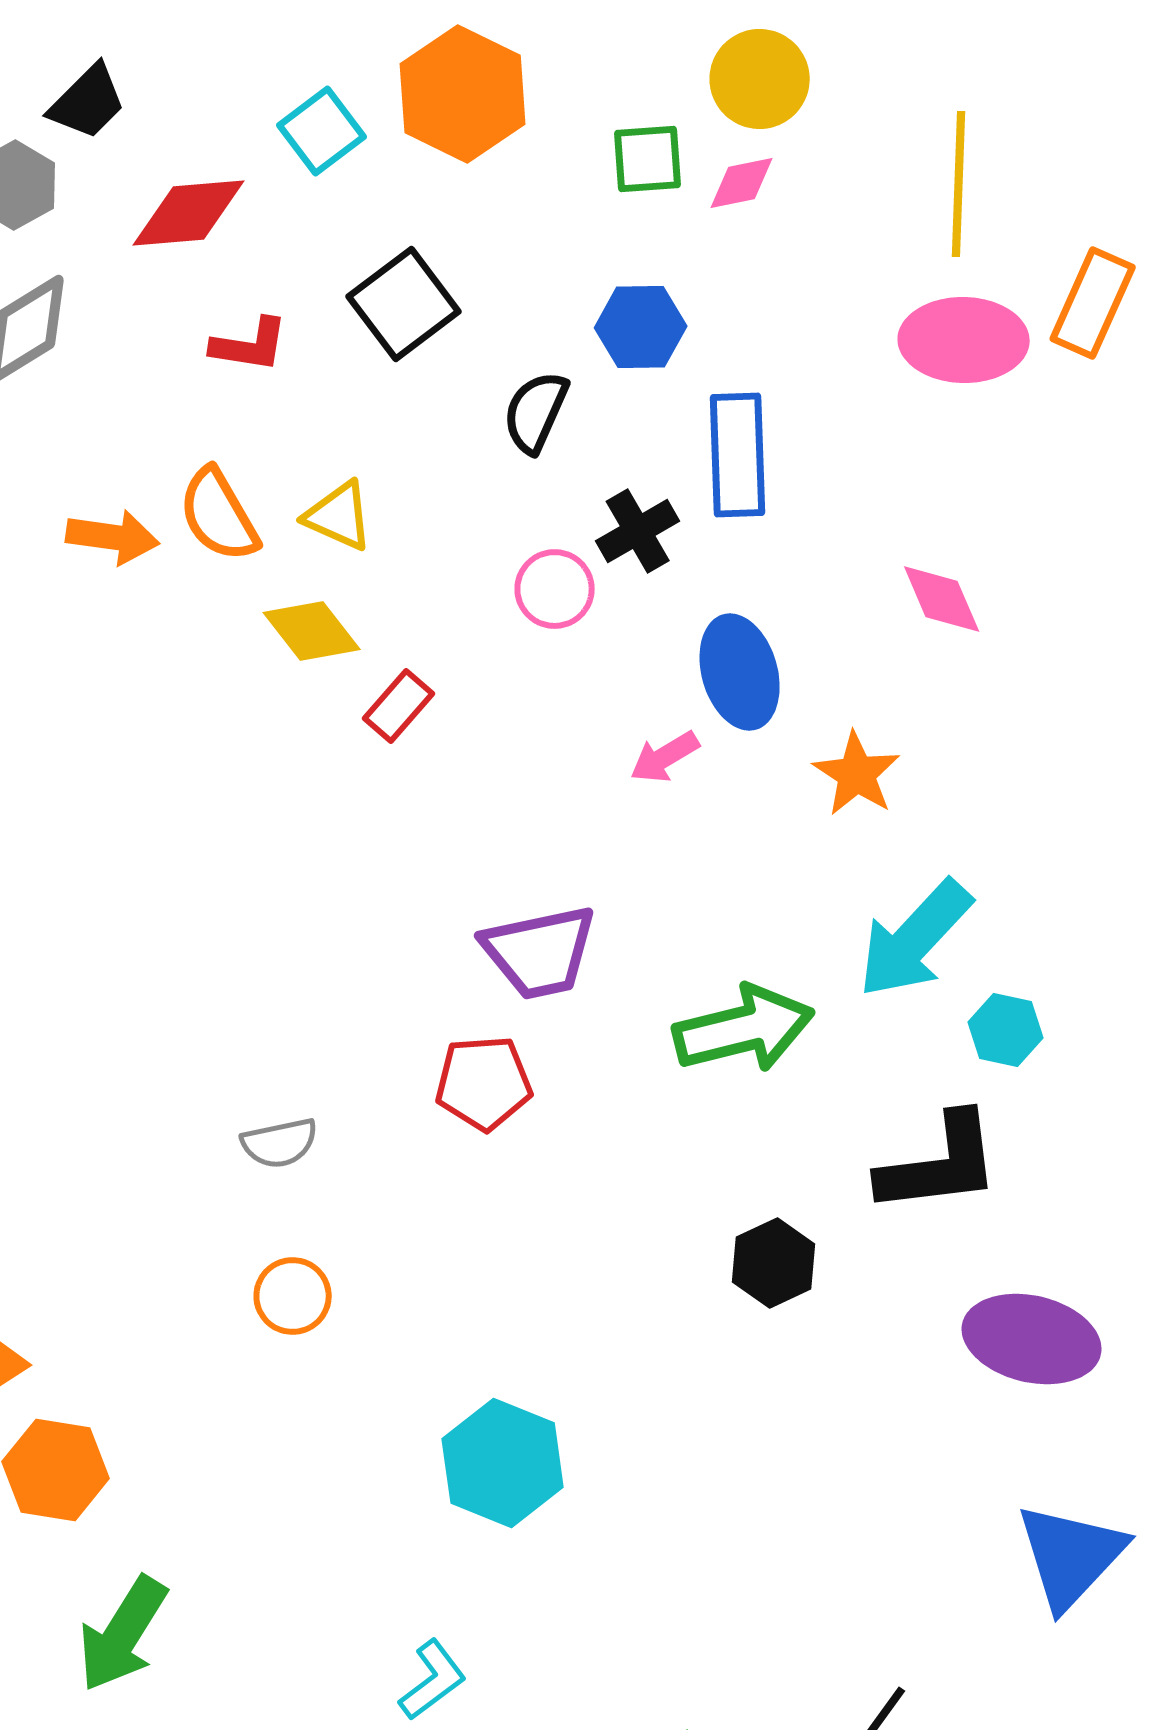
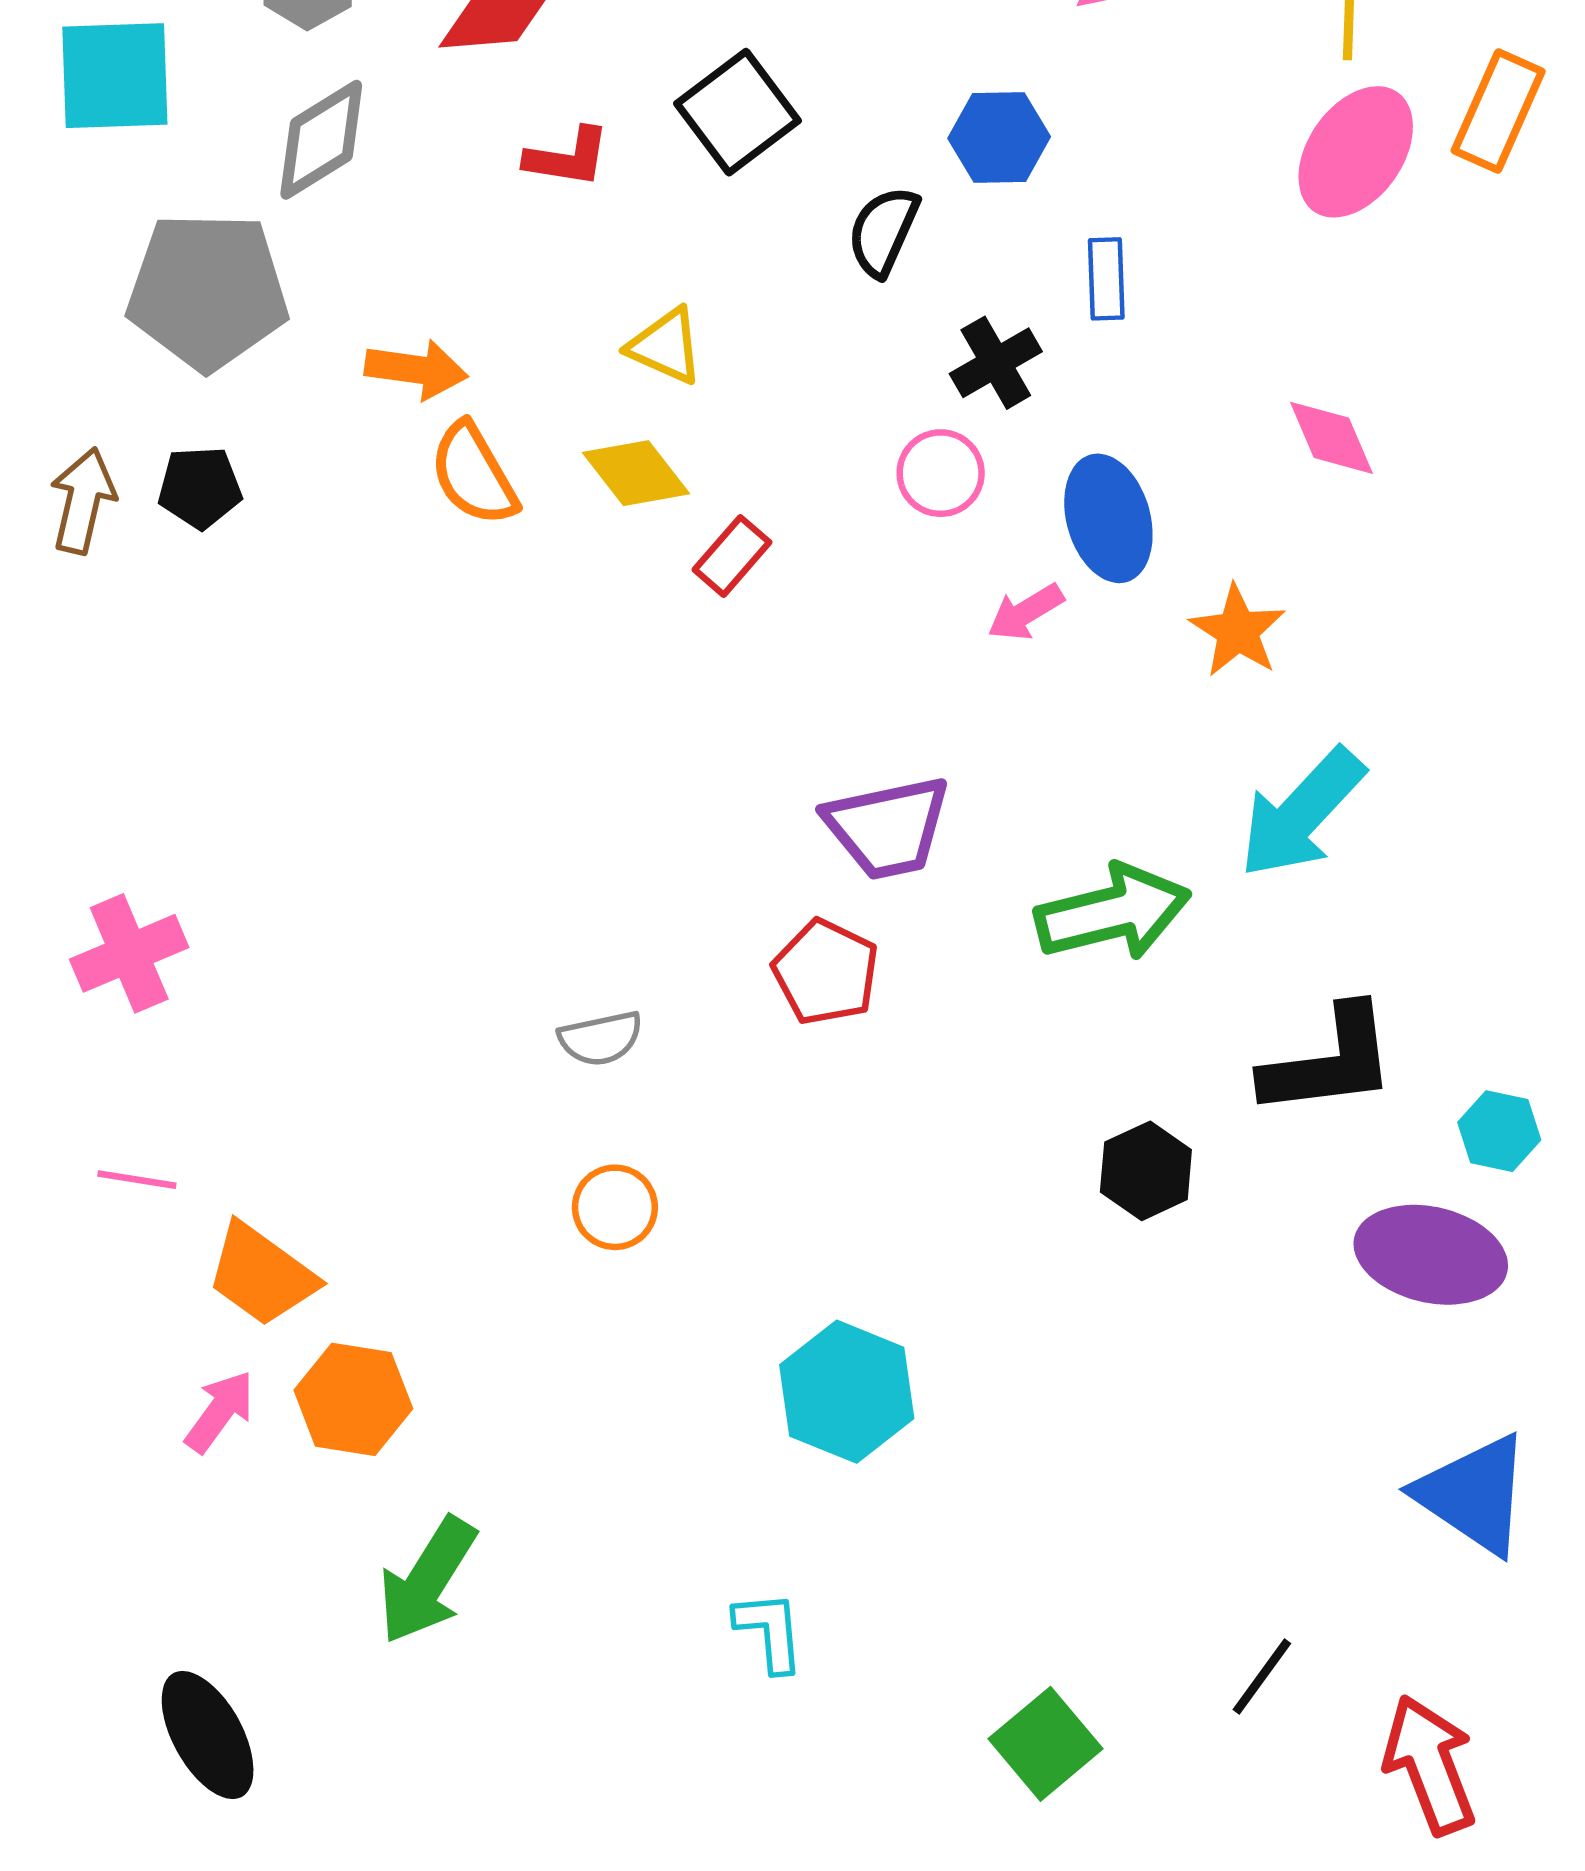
pink ellipse: (964, 340) -> (1356, 152), turned -56
blue rectangle: (738, 455) -> (1106, 279), size x0.6
orange semicircle: (219, 515) -> (474, 474), moved
pink circle: (555, 589) -> (941, 473), moved
cyan hexagon: (1006, 1030) -> (1499, 1131), moved
red pentagon: (484, 1083) -> (826, 972), turned 30
blue triangle: (1071, 1556) -> (1474, 1494), turned -39
cyan L-shape: (433, 1680) -> (769, 1631), turned -58

